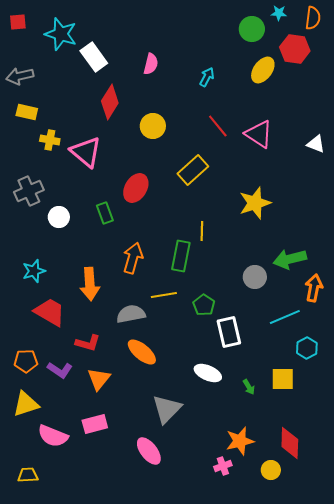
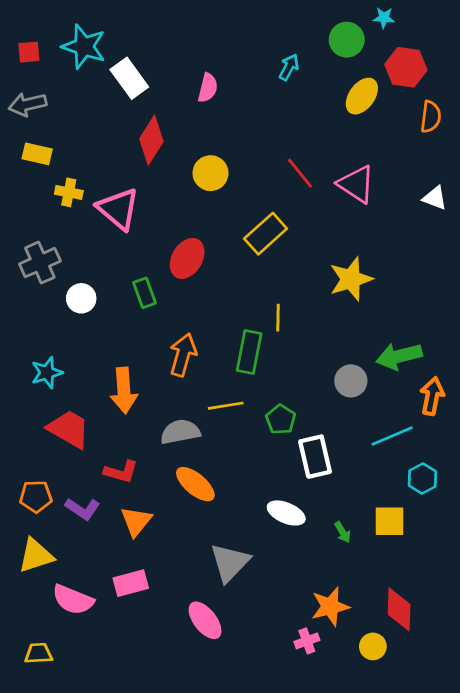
orange semicircle: (313, 18) -> (431, 117), moved
red square: (18, 22) -> (29, 52), moved
cyan arrow: (207, 77) -> (289, 67), moved

